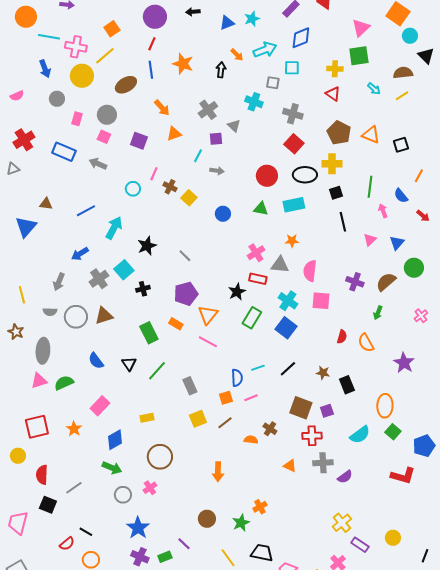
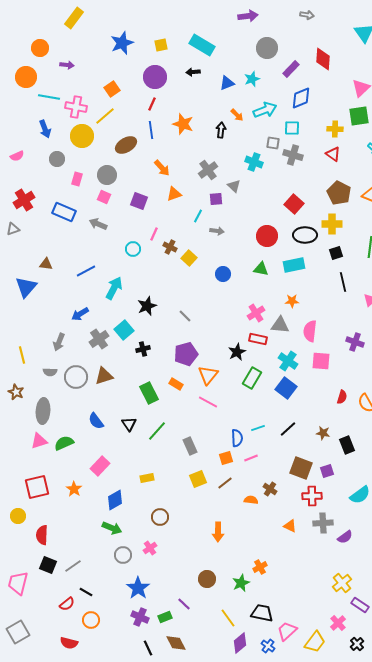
gray cross: (293, 114) -> (293, 155), moved
brown circle: (160, 457) -> (160, 517), size x0.7
gray line: (74, 488) -> (73, 566), moved

